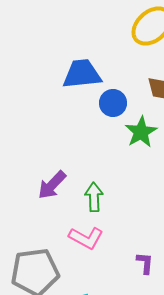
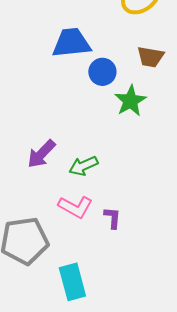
green arrow: (94, 197) -> (83, 166), turned -112
purple L-shape: (145, 263) -> (112, 218), moved

